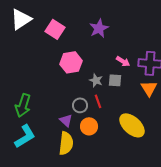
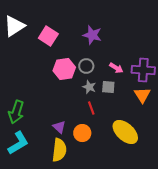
purple star: (99, 28) -> (92, 35), turned -30
gray circle: (80, 105) -> (86, 66), moved

